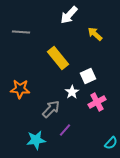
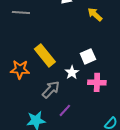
yellow rectangle: (58, 58) -> (45, 55), moved
pink cross: (97, 102) -> (97, 82), turned 30

